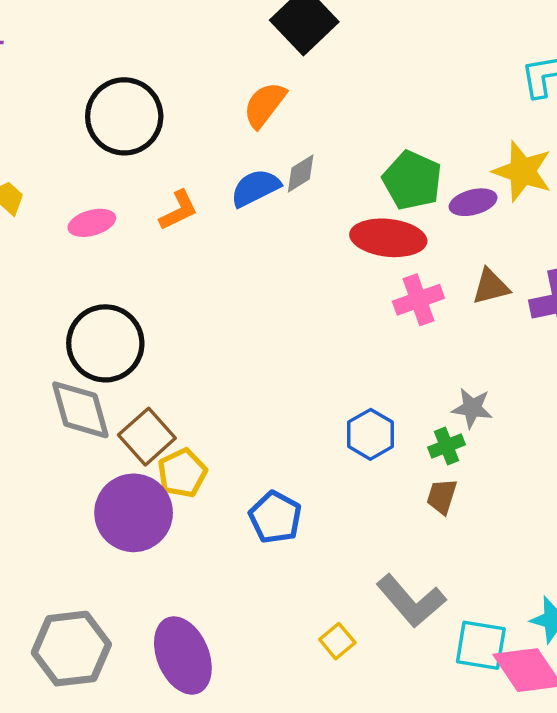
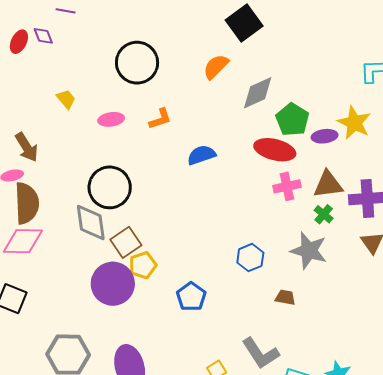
gray diamond: (301, 173) -> (258, 93), moved, size x1.6
blue semicircle: (255, 188) -> (201, 155), moved
brown triangle: (491, 287) -> (328, 184), size x1.4
gray star: (472, 408) -> (309, 251), size x1.6
green cross: (447, 446) -> (324, 214), moved, turned -36
brown trapezoid: (442, 496) -> (285, 297), turned 75

